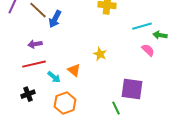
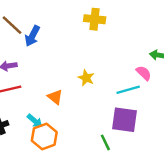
cyan line: (142, 26) -> (128, 90), moved
cyan arrow: (54, 77) -> (35, 121), moved

